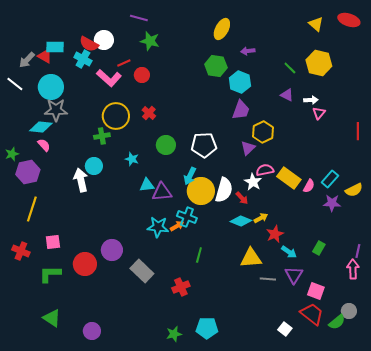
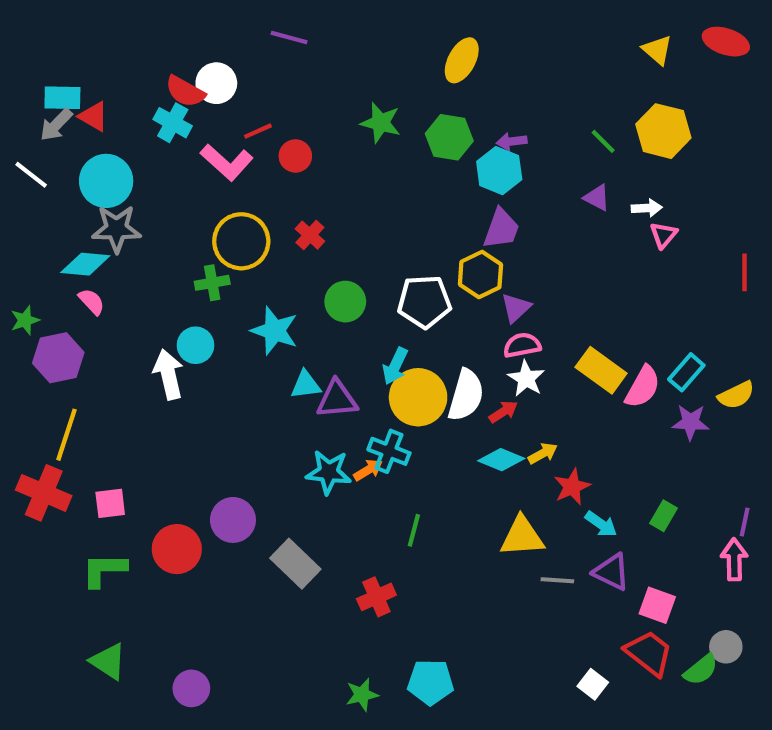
green star: (150, 41) -> (381, 123), moved
cyan rectangle: (55, 47) -> (62, 98), moved
purple arrow: (248, 51) -> (512, 141), moved
yellow hexagon: (263, 132) -> (480, 275), moved
cyan star: (132, 159) -> (275, 331), size x1.6
pink semicircle: (265, 170) -> (522, 345), moved
pink semicircle: (309, 186) -> (643, 387), size x1.5
red arrow: (242, 198) -> (503, 412), turned -80
red cross: (21, 251) -> (44, 493), moved, size x1.4
purple triangle: (294, 275) -> (611, 572), turned -36

